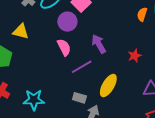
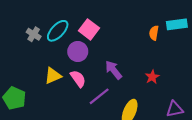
yellow triangle: (21, 31) -> (53, 76), moved, turned -30

